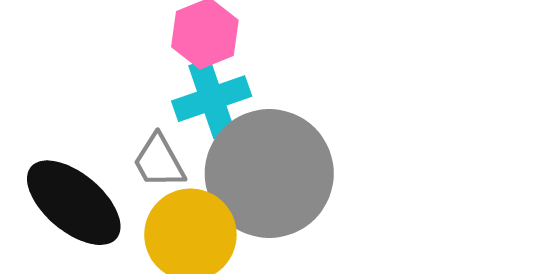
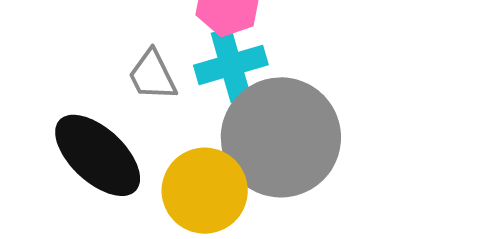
gray trapezoid: (159, 161) -> (152, 75), moved

